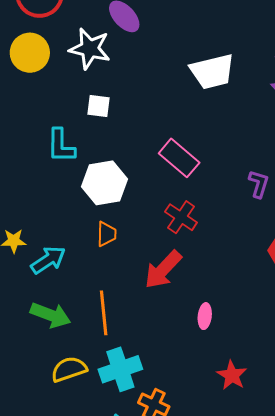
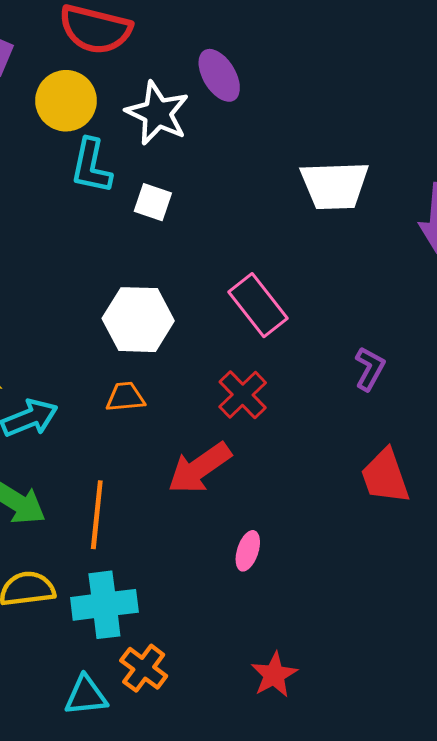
cyan L-shape: (61, 146) -> (91, 166), moved
orange trapezoid: (106, 234) -> (125, 397), turned -108
red star: (232, 375) -> (274, 675), moved

